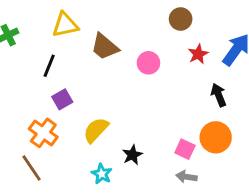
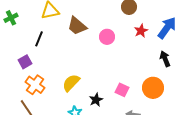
black arrow: (219, 95) -> (165, 59), moved
purple square: (62, 99) -> (25, 62), moved
pink square: (185, 149) -> (122, 90), moved

